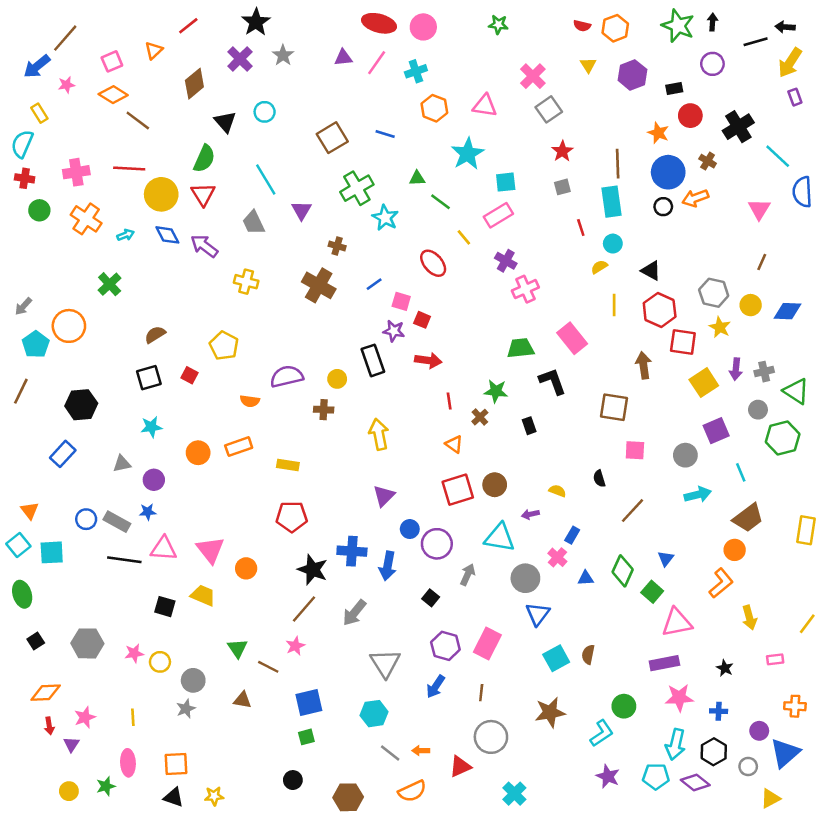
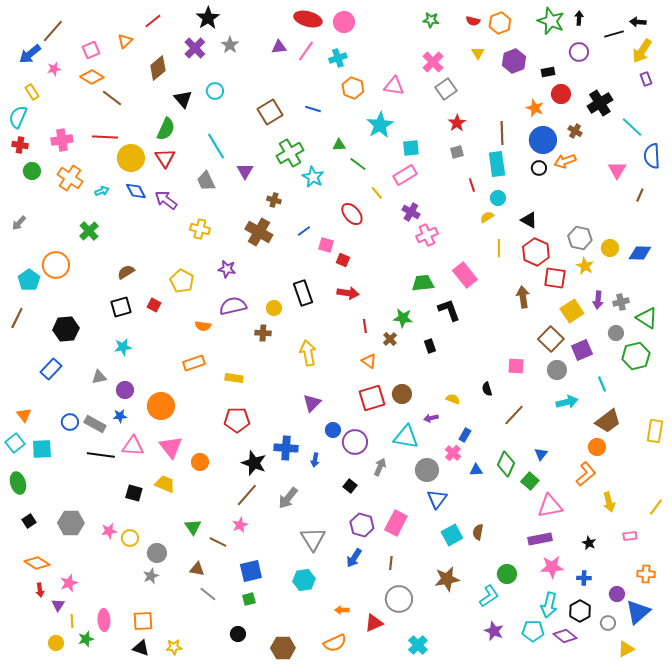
green star: (498, 25) -> (431, 20), moved
brown line: (762, 262) -> (640, 195), moved
gray arrow: (23, 306) -> (19, 223), moved
purple star: (394, 331) -> (227, 269), moved
brown square: (614, 407) -> (551, 339), moved, turned 35
orange circle: (198, 453) -> (161, 406), moved, size x1.4
blue arrow: (388, 566) -> (315, 460), size x0.6
orange diamond: (46, 693) -> (37, 563), turned 35
yellow line: (133, 717) -> (72, 621), moved
gray line: (390, 753) -> (208, 594), moved

